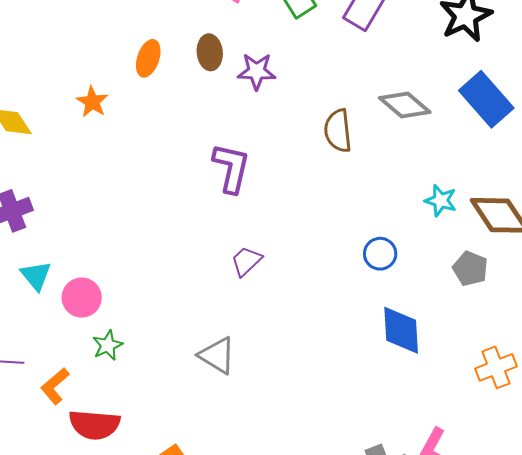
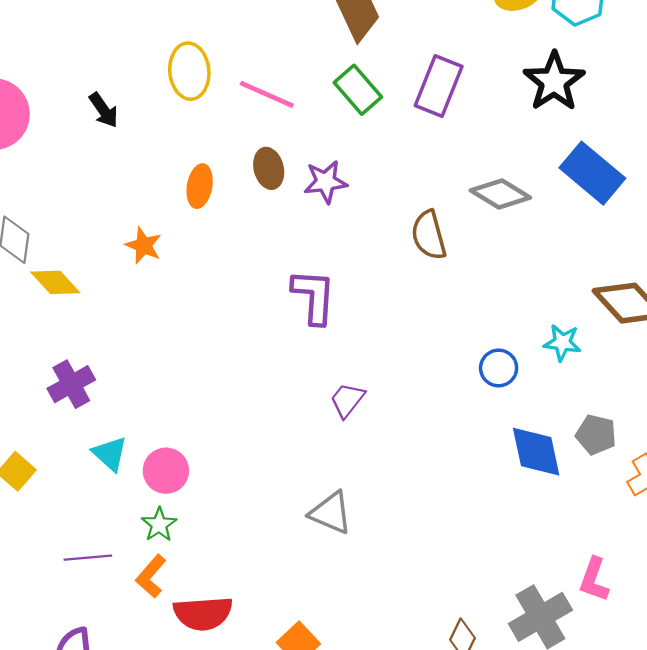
cyan star: (441, 201) -> (562, 343), moved
gray pentagon: (470, 269) -> (596, 435), moved
green star: (108, 345) -> (159, 525), moved

